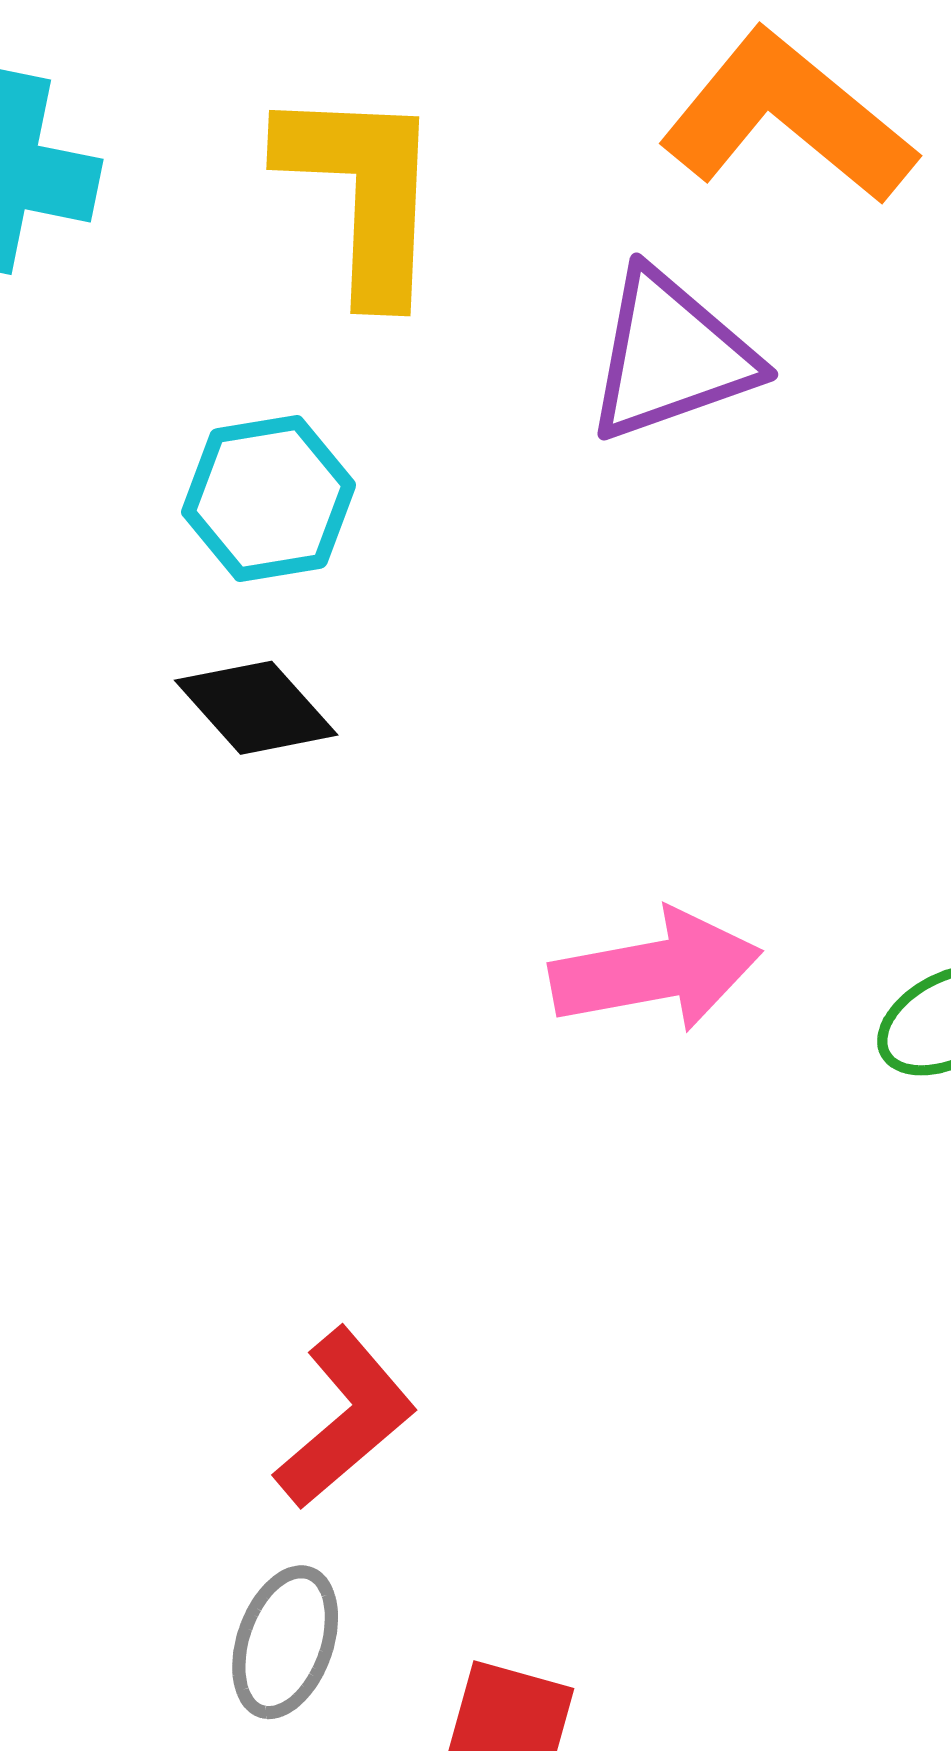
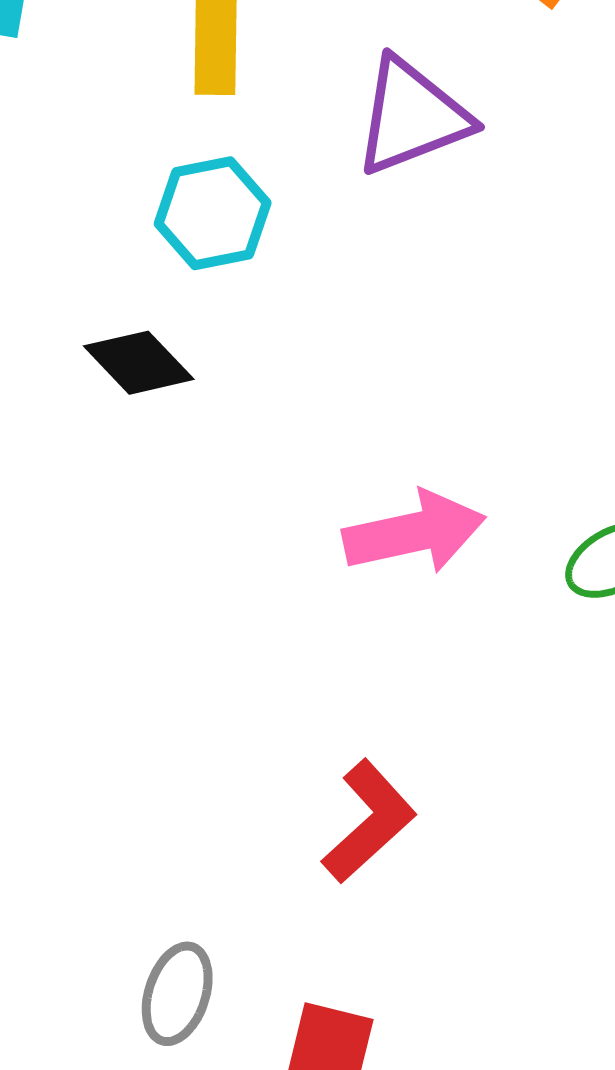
cyan hexagon: (269, 498) -> (213, 213), moved
red L-shape: (345, 1418) -> (369, 821), moved

